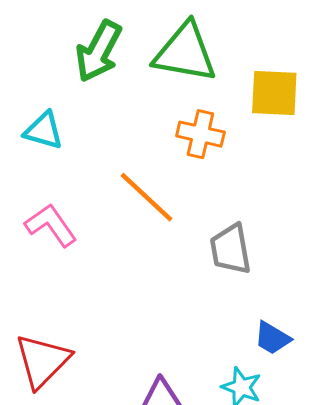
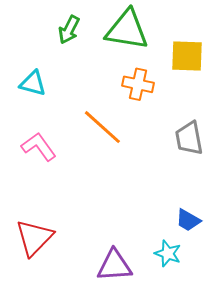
green arrow: (99, 51) -> (69, 30), size x0.7
gray trapezoid: (231, 249) -> (189, 138), moved

